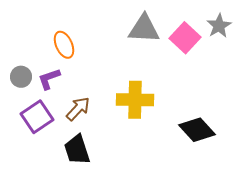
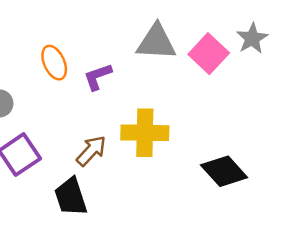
purple L-shape: (49, 79) -> (98, 77), moved
brown arrow: (78, 109) -> (91, 151), moved

